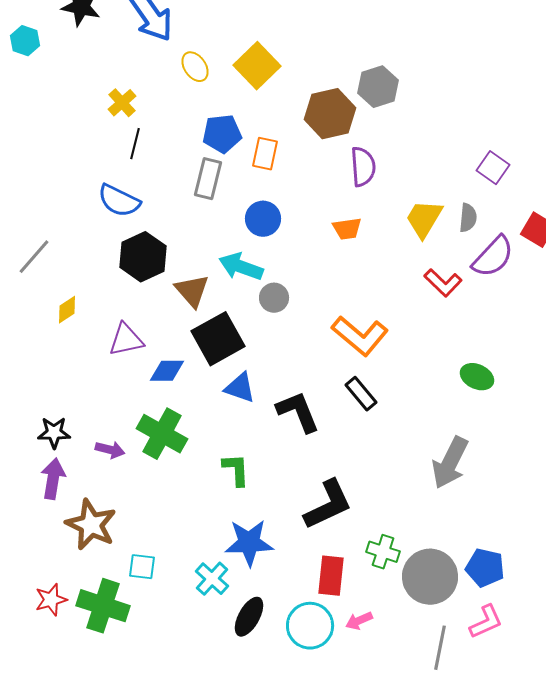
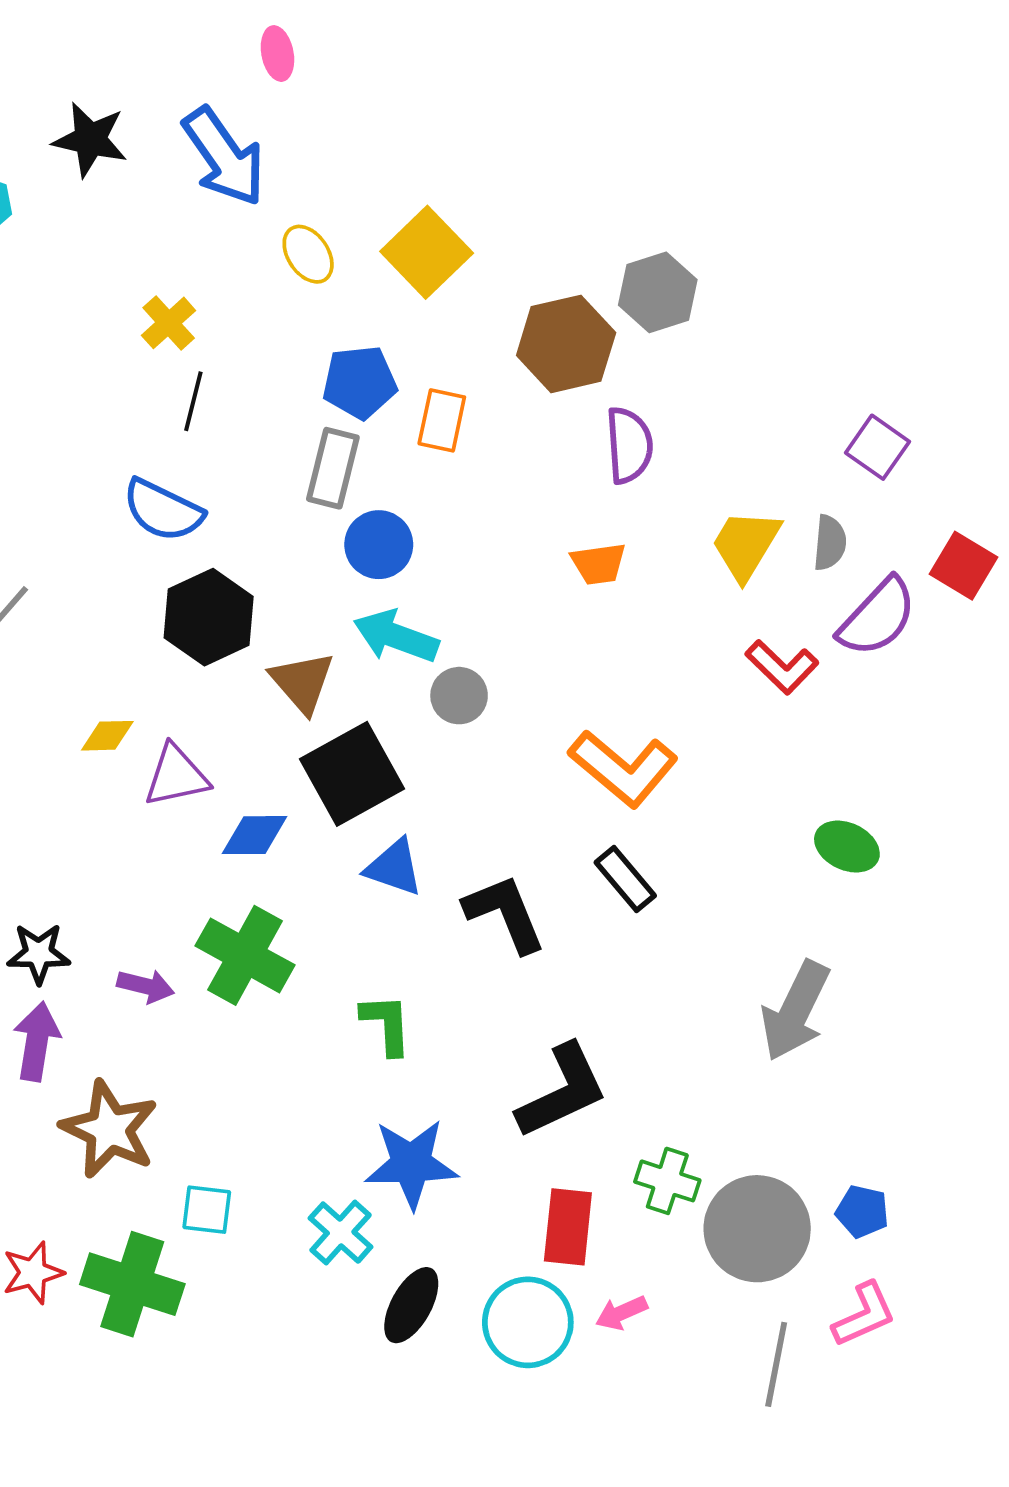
blue circle: (263, 219) -> (379, 545), moved
yellow diamond: (67, 310) -> (107, 736), moved, turned 32
blue pentagon: (485, 568) -> (862, 1212), size x0.7

